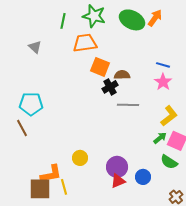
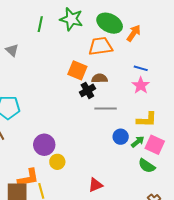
orange arrow: (155, 18) -> (134, 33), moved
orange trapezoid: (85, 43) -> (101, 46), moved
yellow L-shape: (169, 116) -> (147, 120), turned 40
purple circle: (117, 167) -> (44, 145), moved
blue circle: (143, 177) -> (121, 137), moved

